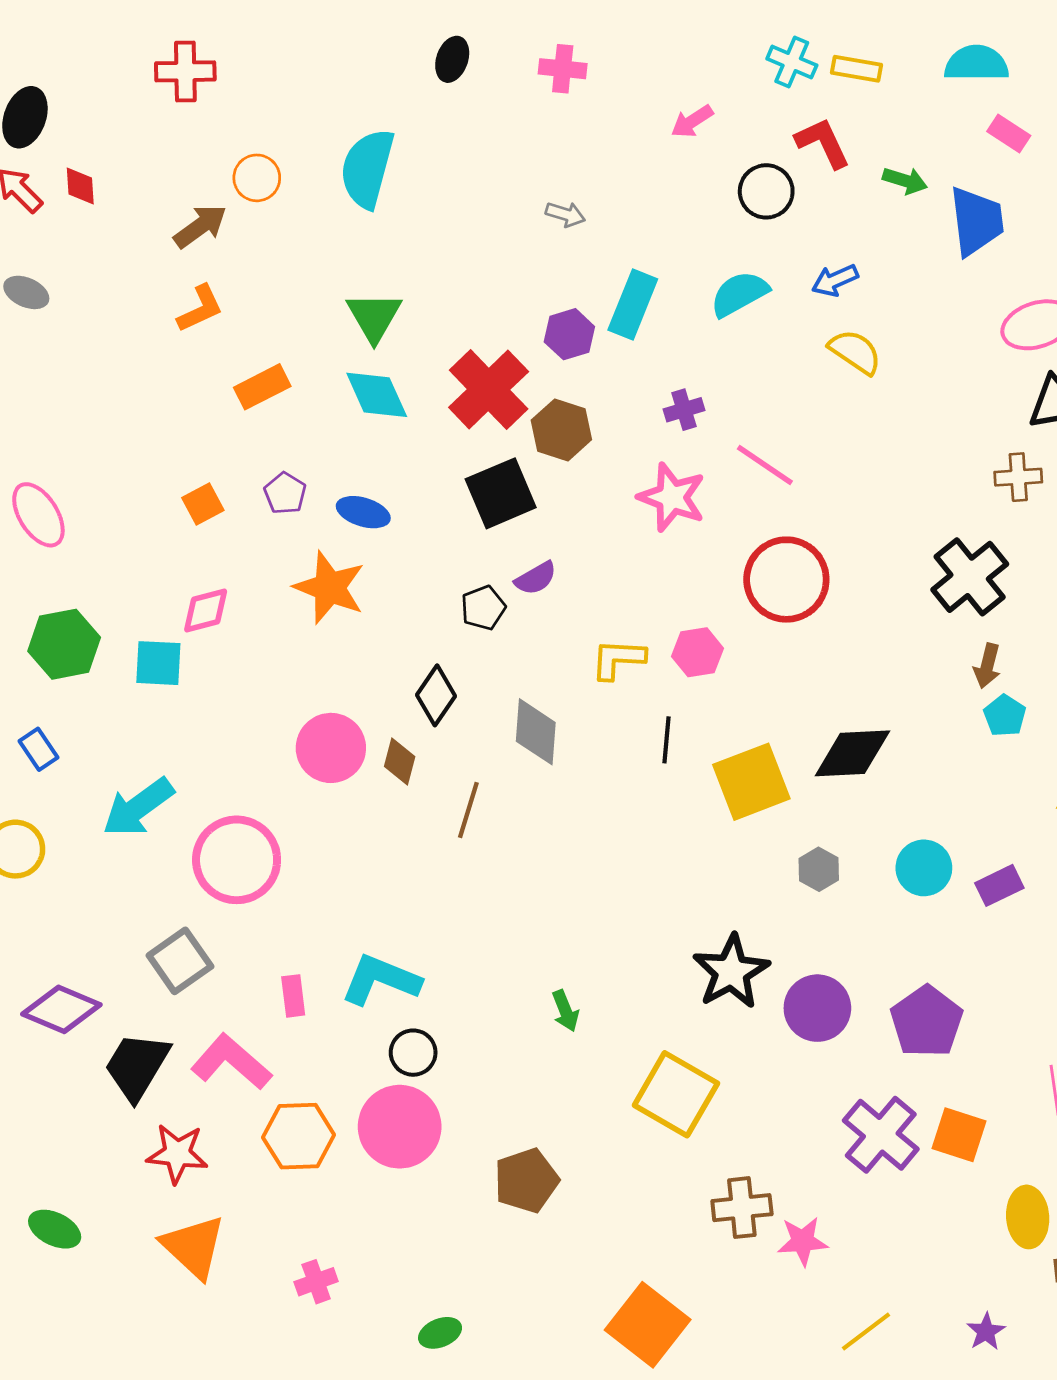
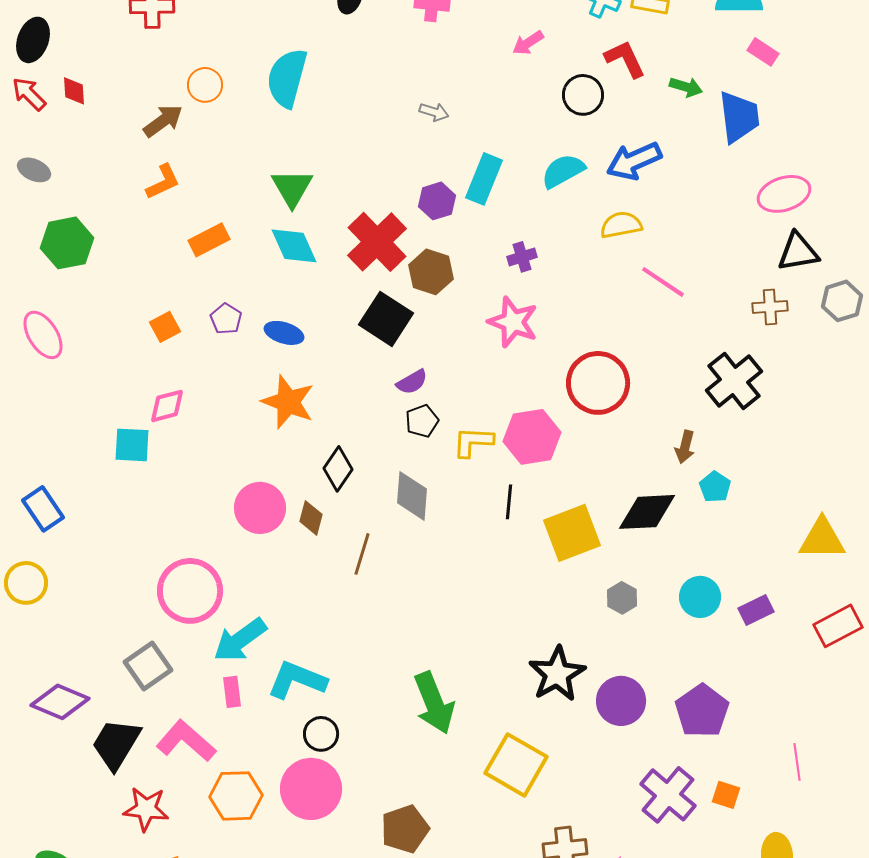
blue arrow: (835, 280) -> (634, 161), size x1.6
yellow semicircle: (855, 352) -> (621, 225), moved, turned -45
pink line: (765, 465) -> (663, 282), moved
black square: (501, 493) -> (386, 319), turned -34
orange star: (330, 588) -> (288, 402), moved
black pentagon: (483, 608) -> (422, 421), moved
green hexagon: (64, 644) -> (67, 243), moved
pink hexagon: (697, 652) -> (532, 437), size x1.5
brown arrow: (987, 666) -> (685, 447), moved
cyan pentagon: (1005, 716) -> (715, 487), moved
blue rectangle: (38, 749) -> (43, 509), size x1.4
cyan arrow: (138, 807) -> (240, 640), moved
green arrow: (565, 1011) -> (434, 703), size x2.0
orange square: (959, 1135) -> (726, 795), size x0.7

